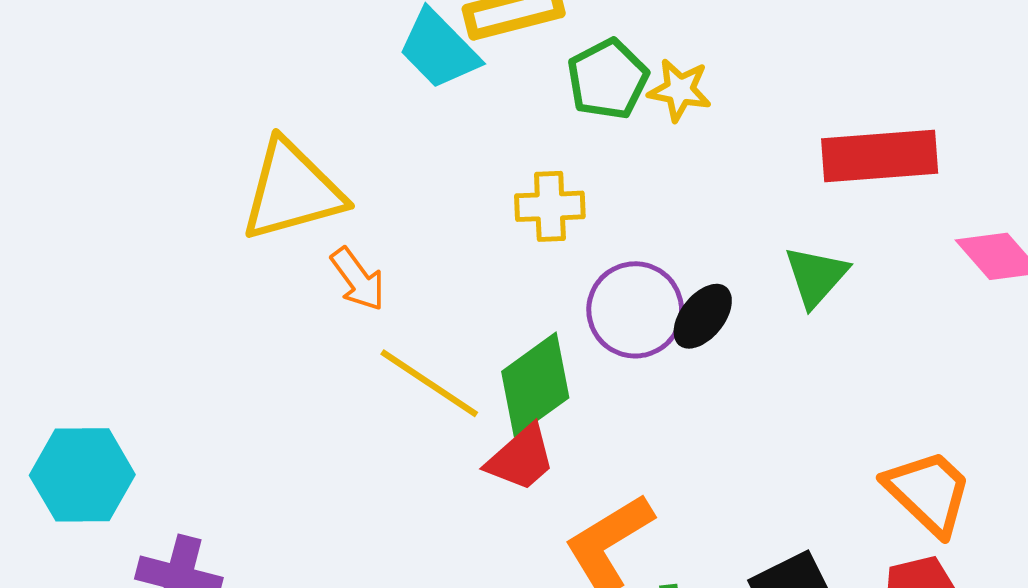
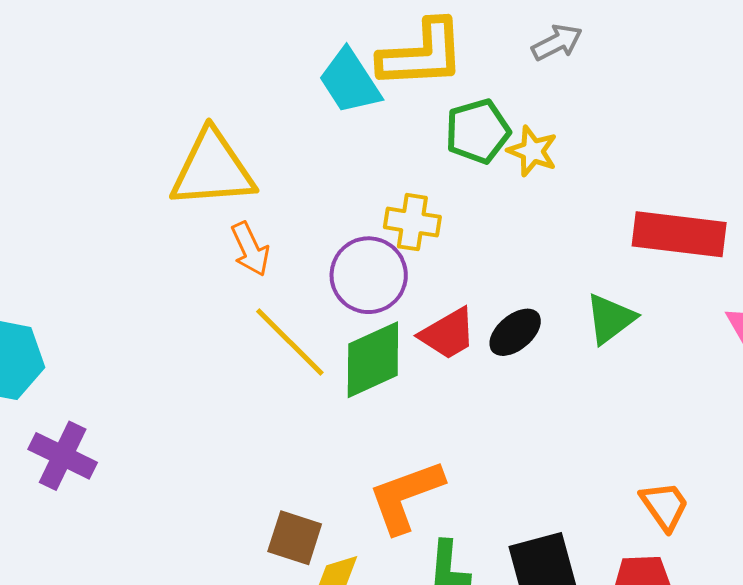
purple circle: (635, 310) -> (369, 275), moved
red trapezoid: (521, 458) -> (448, 334), moved
orange trapezoid: (928, 492) -> (665, 506), size x0.7

